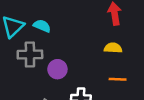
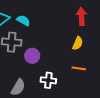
yellow semicircle: (113, 48) -> (78, 43), turned 104

